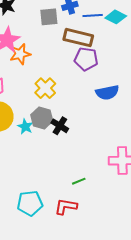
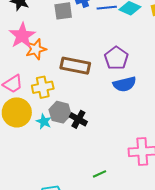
brown rectangle: (78, 38) -> (75, 66), moved
purple pentagon: (86, 59) -> (116, 58), moved, turned 30
yellow cross: (45, 88) -> (43, 87), moved, turned 35

